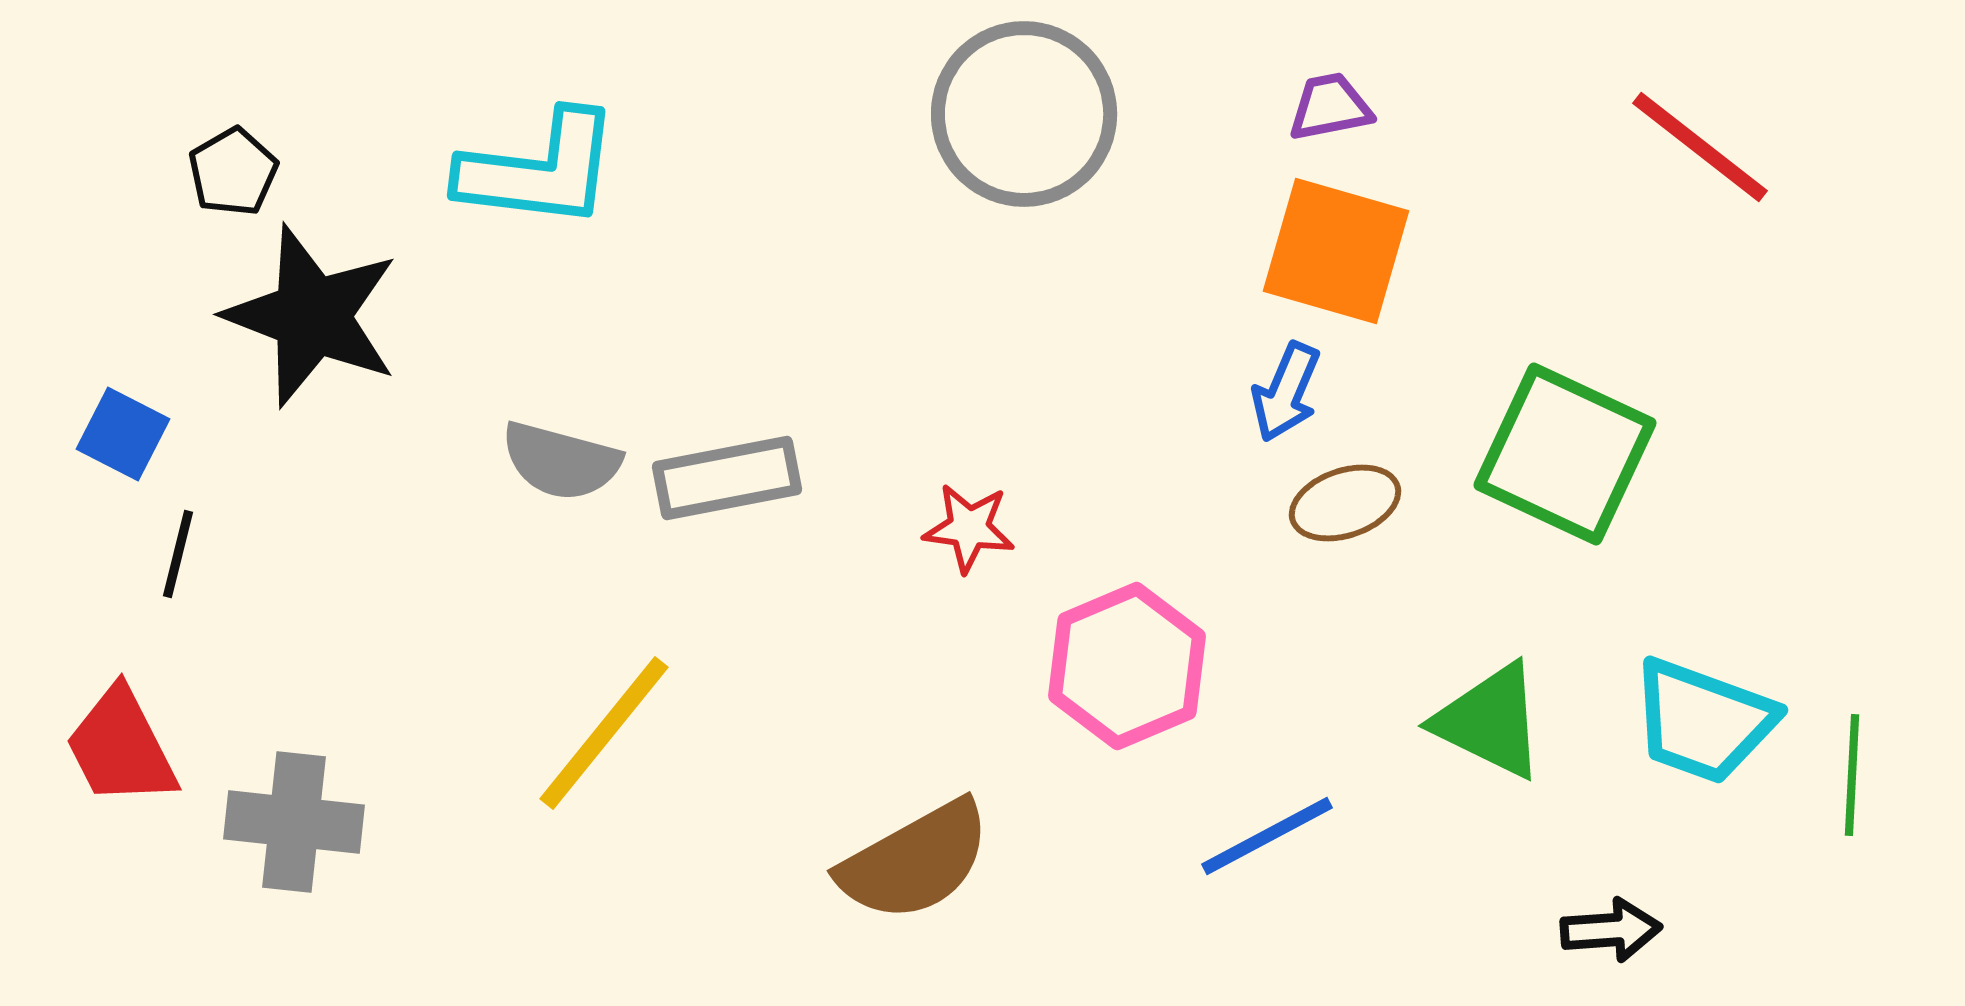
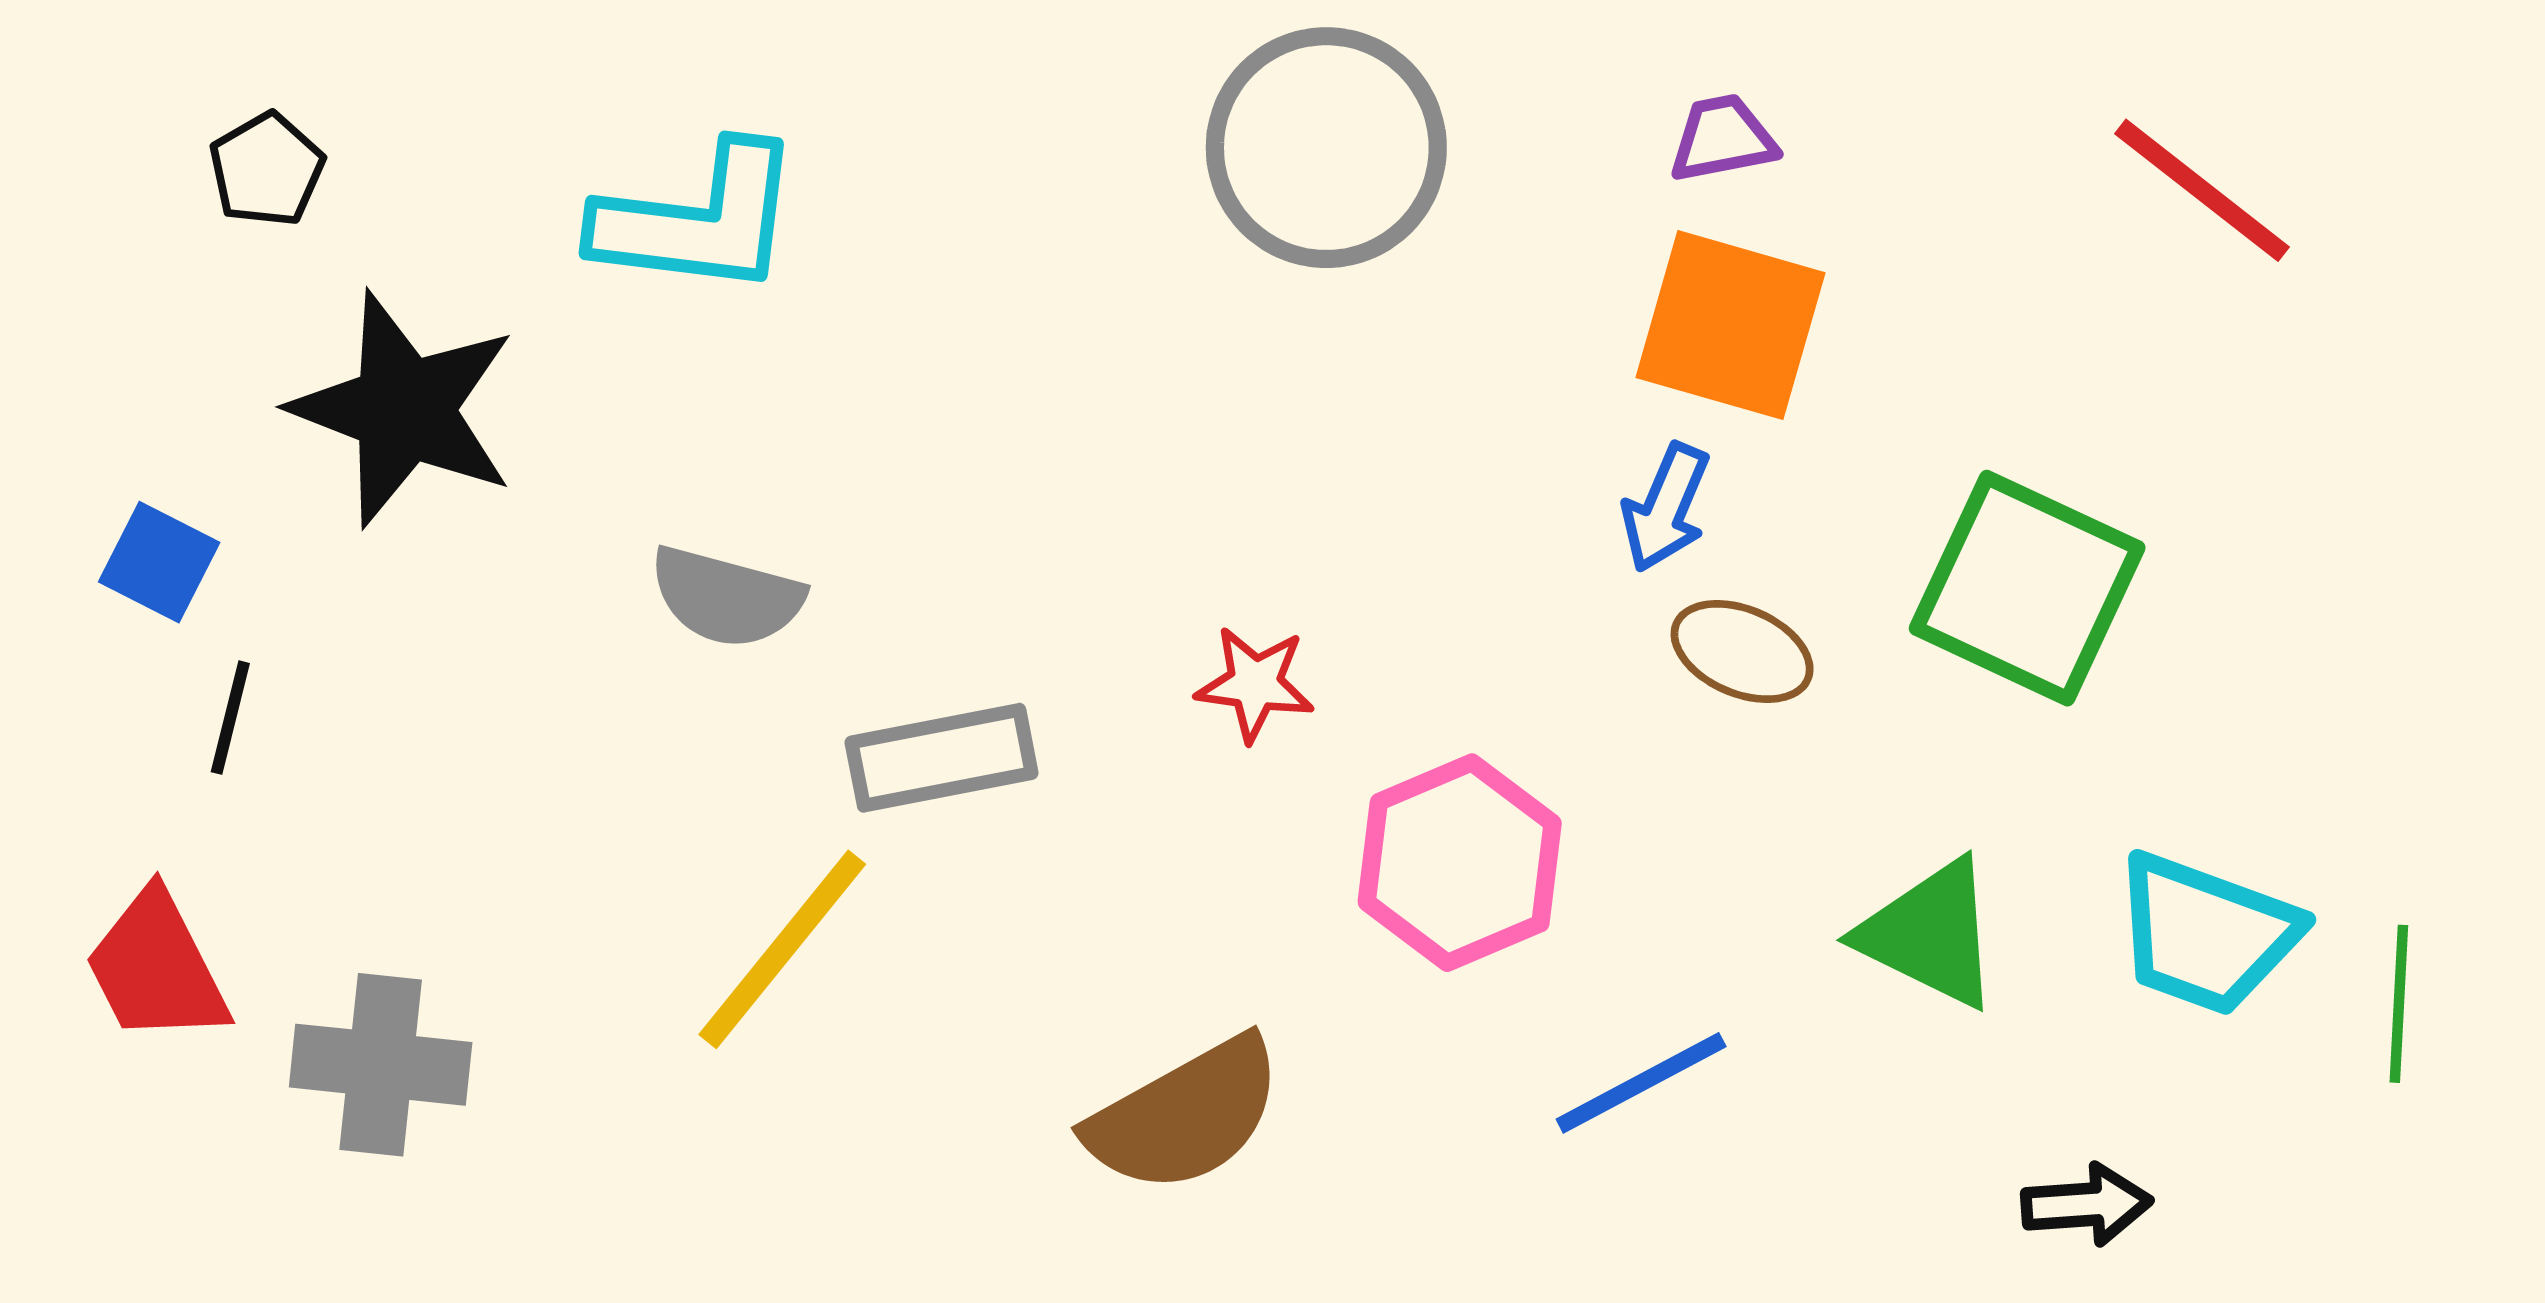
black pentagon: (233, 172) -> (267, 170), moved
gray rectangle: (727, 478) -> (942, 758), moved
brown ellipse: (1345, 503) -> (1742, 652), turned 42

